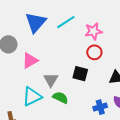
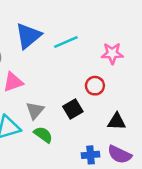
pink star: (93, 31) -> (112, 53), moved
black square: (80, 74) -> (73, 109), turned 35

